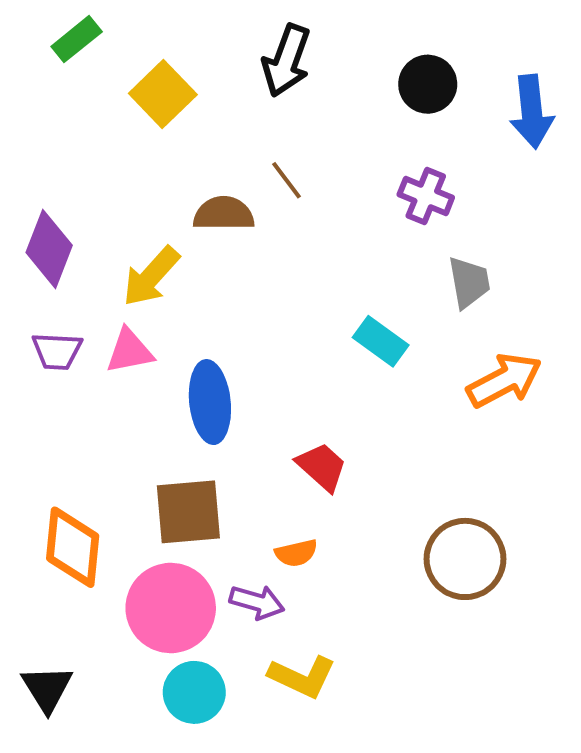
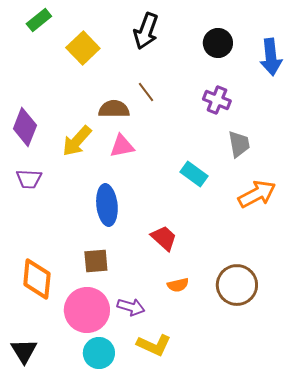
pink triangle: (129, 351) -> (122, 146), moved
brown square: (188, 512) -> (96, 261), size x0.7
orange semicircle: (296, 553) -> (178, 285), moved

